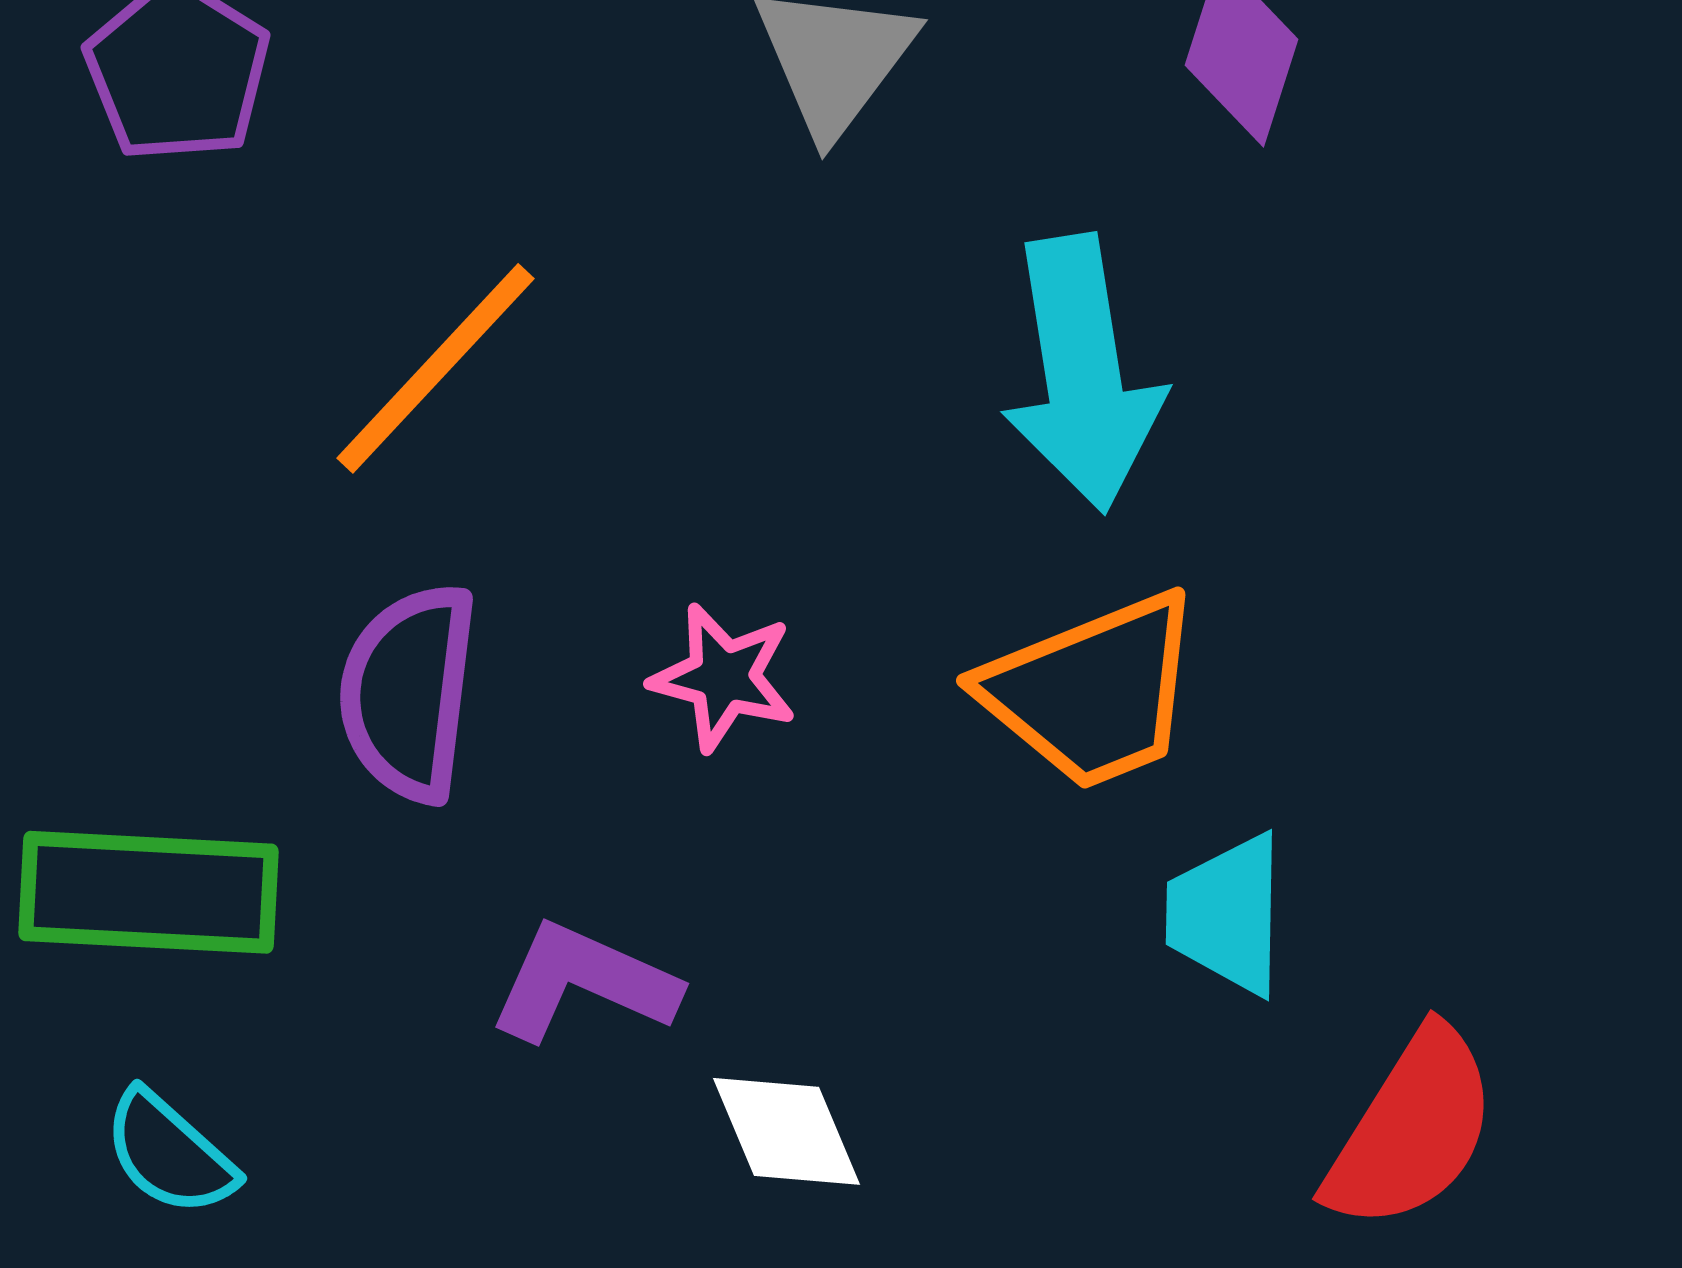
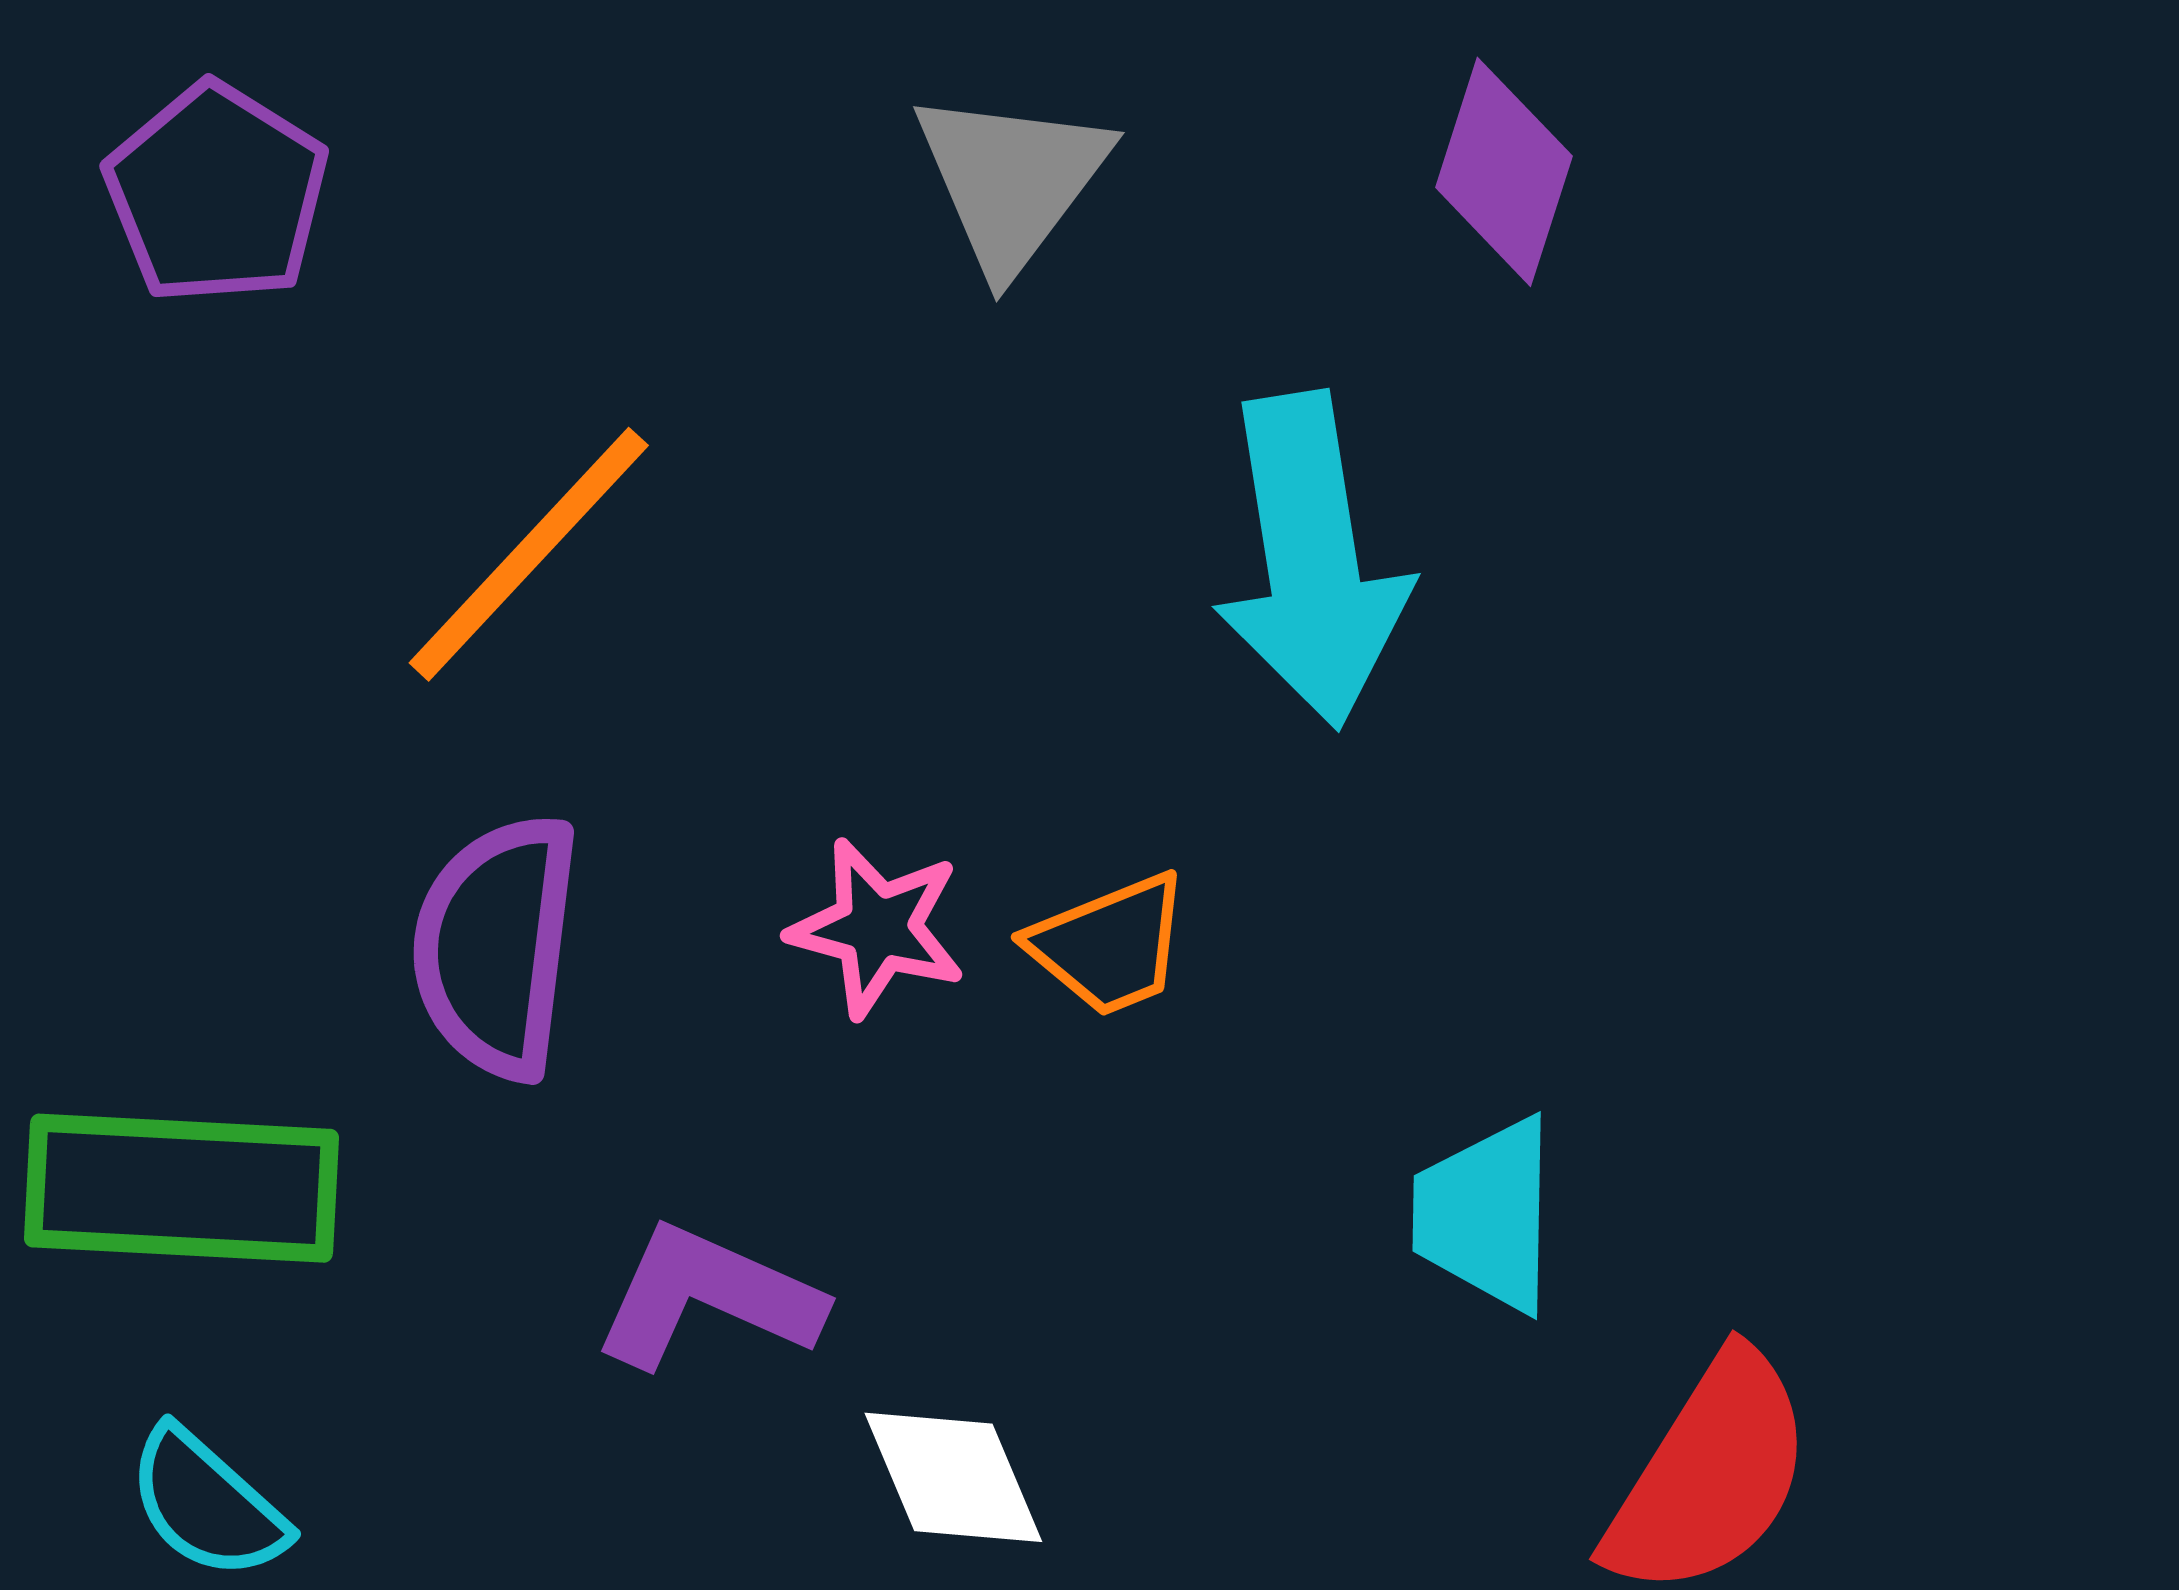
orange trapezoid: (1092, 691) -> (1109, 945), moved, size x0.6

